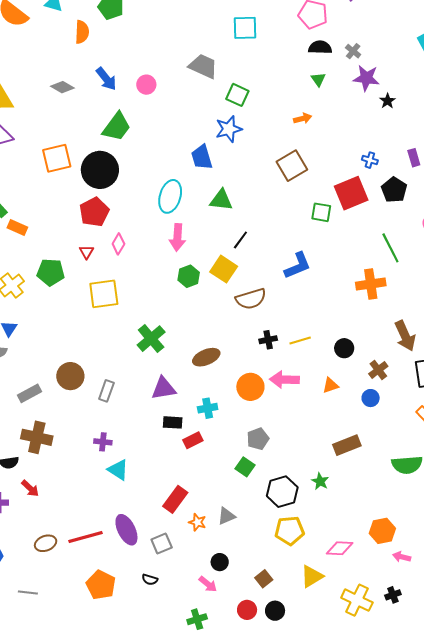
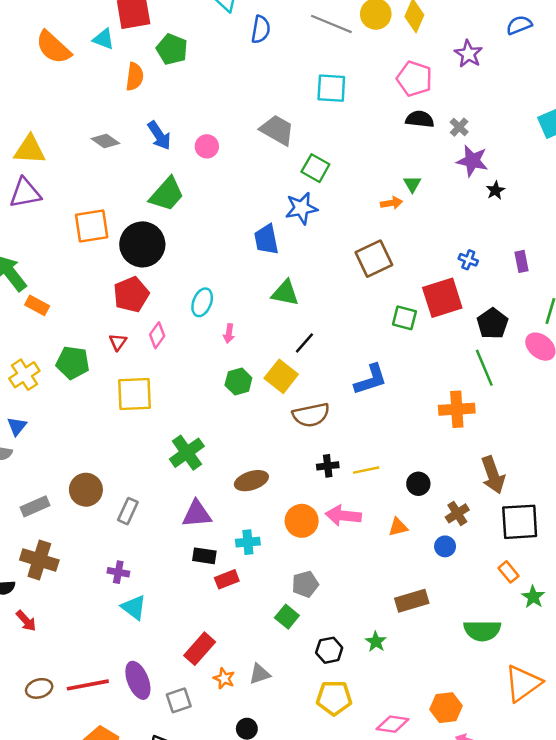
green triangle: (318, 79) -> (412, 184), moved
black pentagon: (394, 190) -> (492, 323), moved
cyan ellipse: (170, 196) -> (202, 302), moved, size x0.7
pink arrow: (177, 237) -> (229, 333), size x0.6
black hexagon: (282, 492) -> (329, 650), size x0.7

